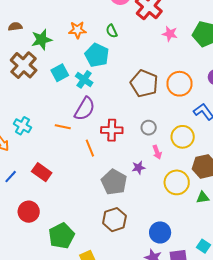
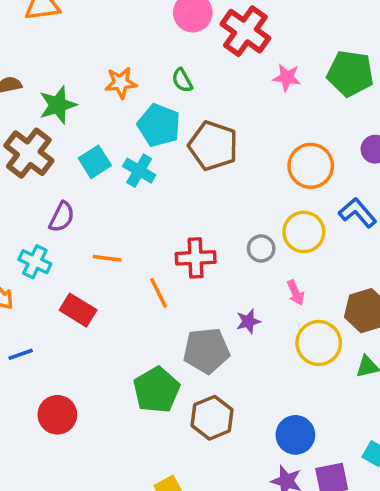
brown pentagon: (144, 83) -> (213, 146), moved
purple semicircle: (85, 109) -> (62, 217), moved, size x0.7
yellow circle: (183, 137) -> (304, 232), moved
pink arrow: (157, 152) -> (296, 293), moved
red rectangle: (42, 172) -> (78, 310), moved
blue line: (11, 177) -> (21, 354), turned 32
gray pentagon: (114, 182) -> (206, 351), turned -30
green pentagon: (61, 236) -> (157, 390), moved

